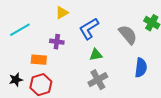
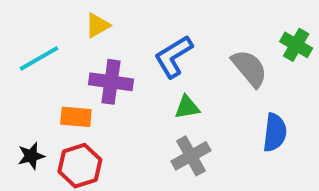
yellow triangle: (62, 13) -> (97, 25), moved
purple cross: (57, 42) -> (111, 82), size x1.5

